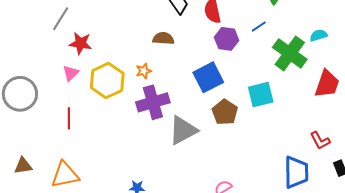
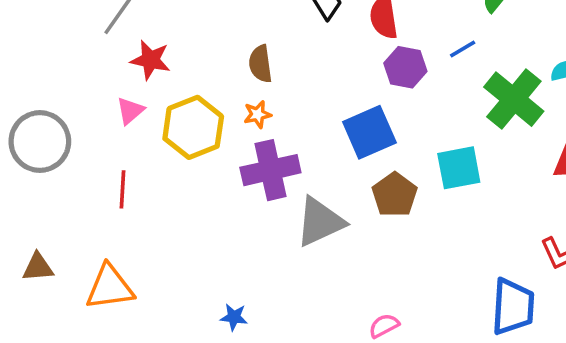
brown semicircle: (163, 38) -> (260, 64), moved, turned -105

